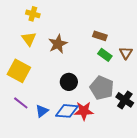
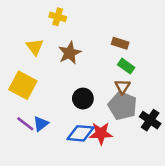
yellow cross: (33, 14) -> (58, 17), moved
brown triangle: (126, 53) -> (123, 86), moved
blue triangle: (42, 111) -> (41, 124), moved

